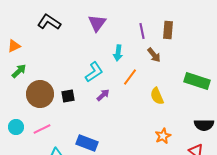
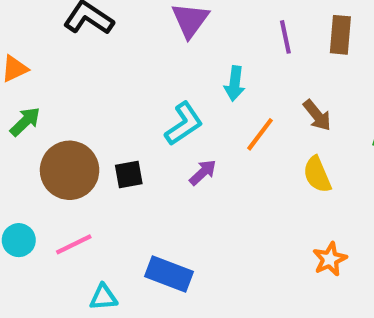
brown arrow: (154, 55) -> (317, 115), moved

